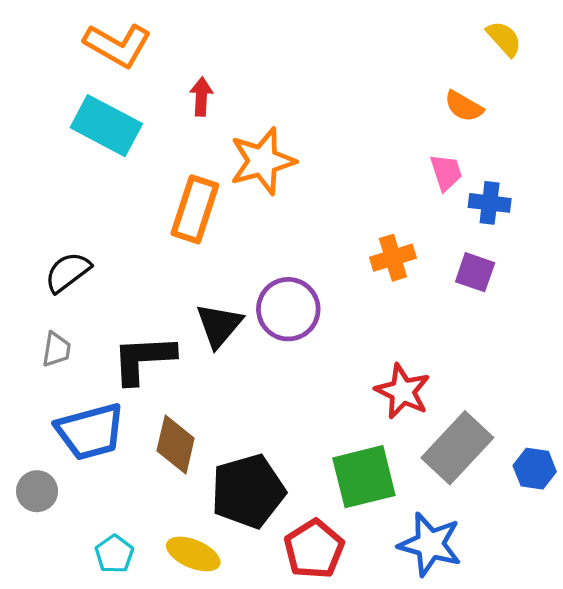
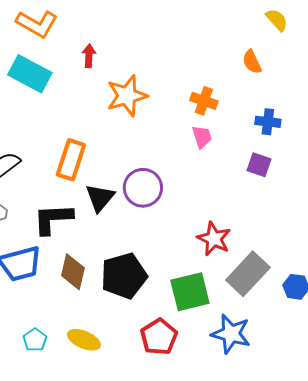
orange semicircle: (464, 106) -> (252, 62), turned 35
pink trapezoid: (446, 172) -> (202, 137), moved
orange rectangle: (195, 209) -> (71, 160), moved
orange cross: (393, 258) -> (204, 101), moved, turned 36
black pentagon: (248, 491) -> (124, 276), moved

